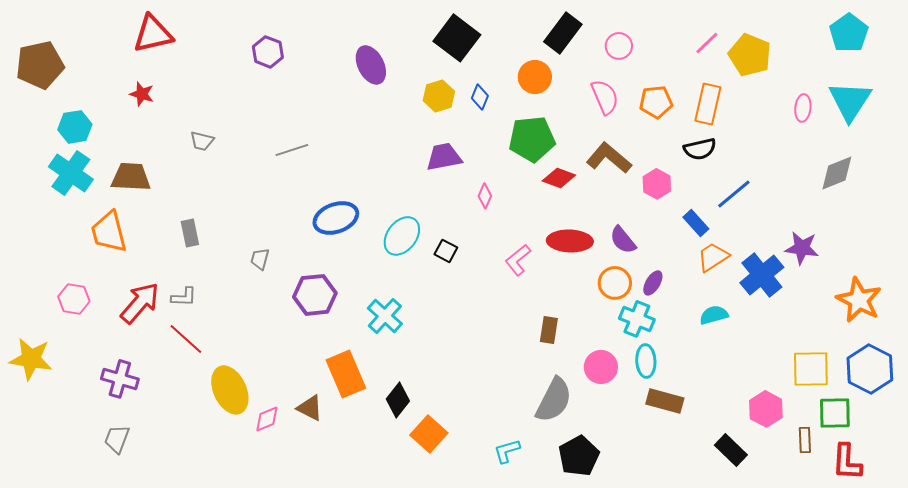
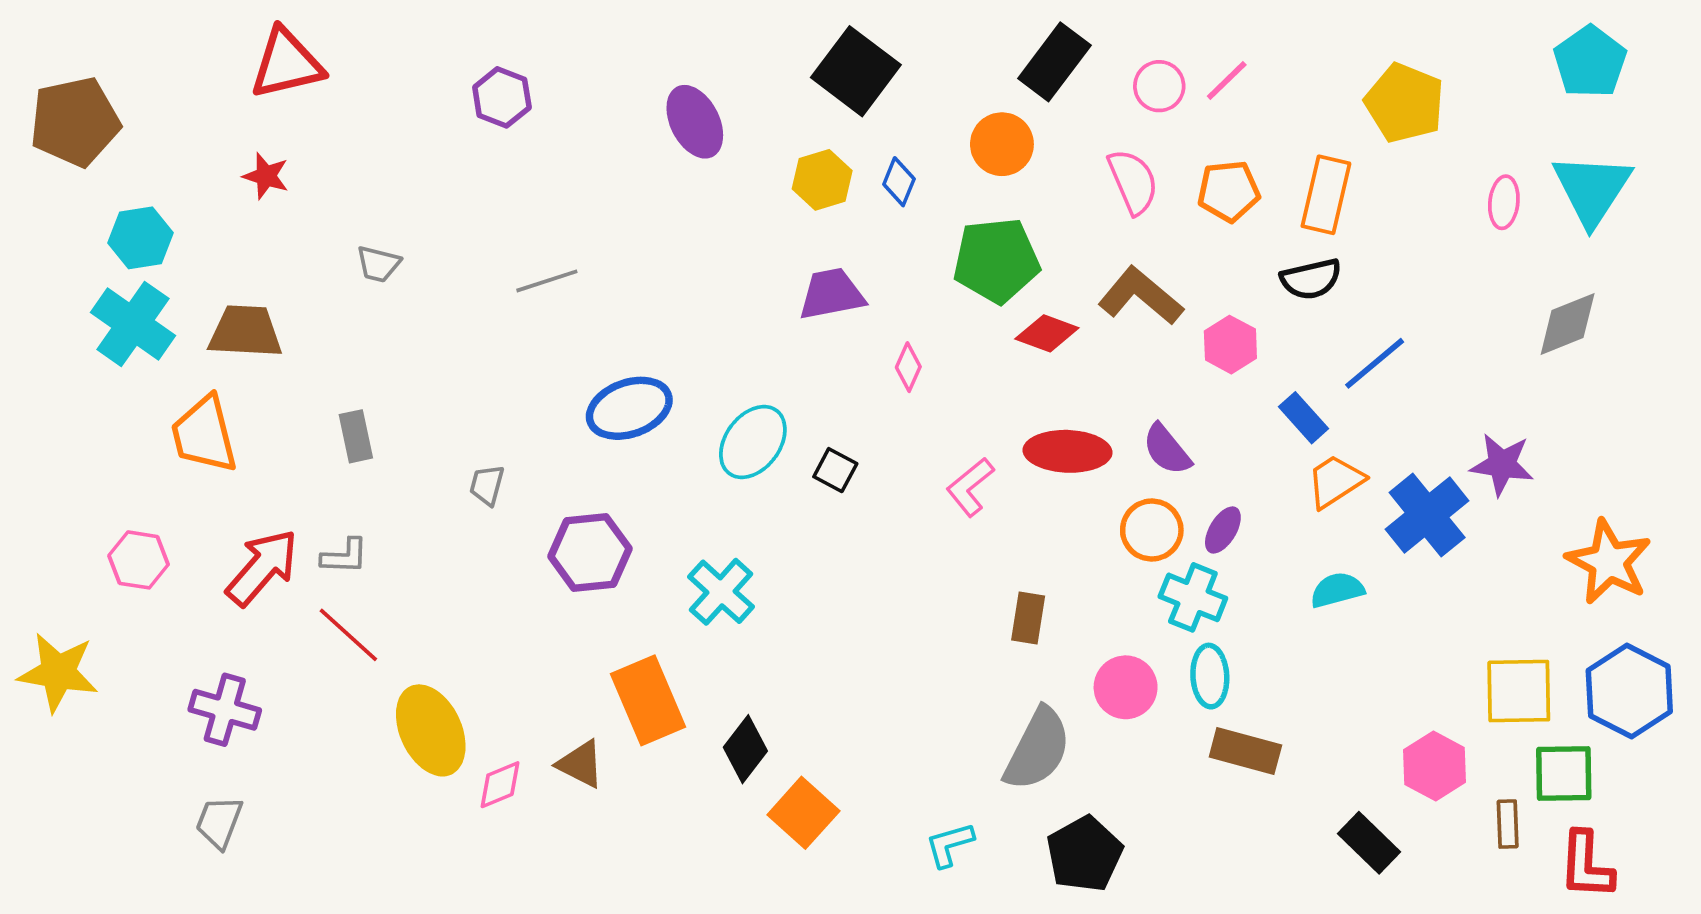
pink line: (707, 43) -> (1227, 81), moved

